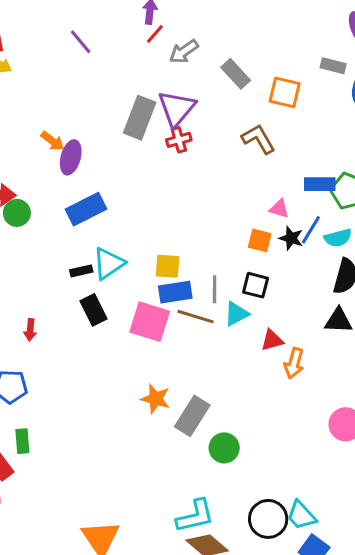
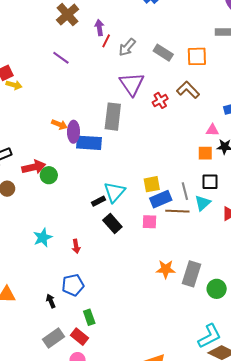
gray rectangle: (140, 118) -> (113, 117), moved
red cross: (179, 140) -> (160, 100), moved
blue rectangle: (86, 209) -> (89, 143), moved, turned 45
pink square: (150, 322) -> (150, 222), size x0.6

